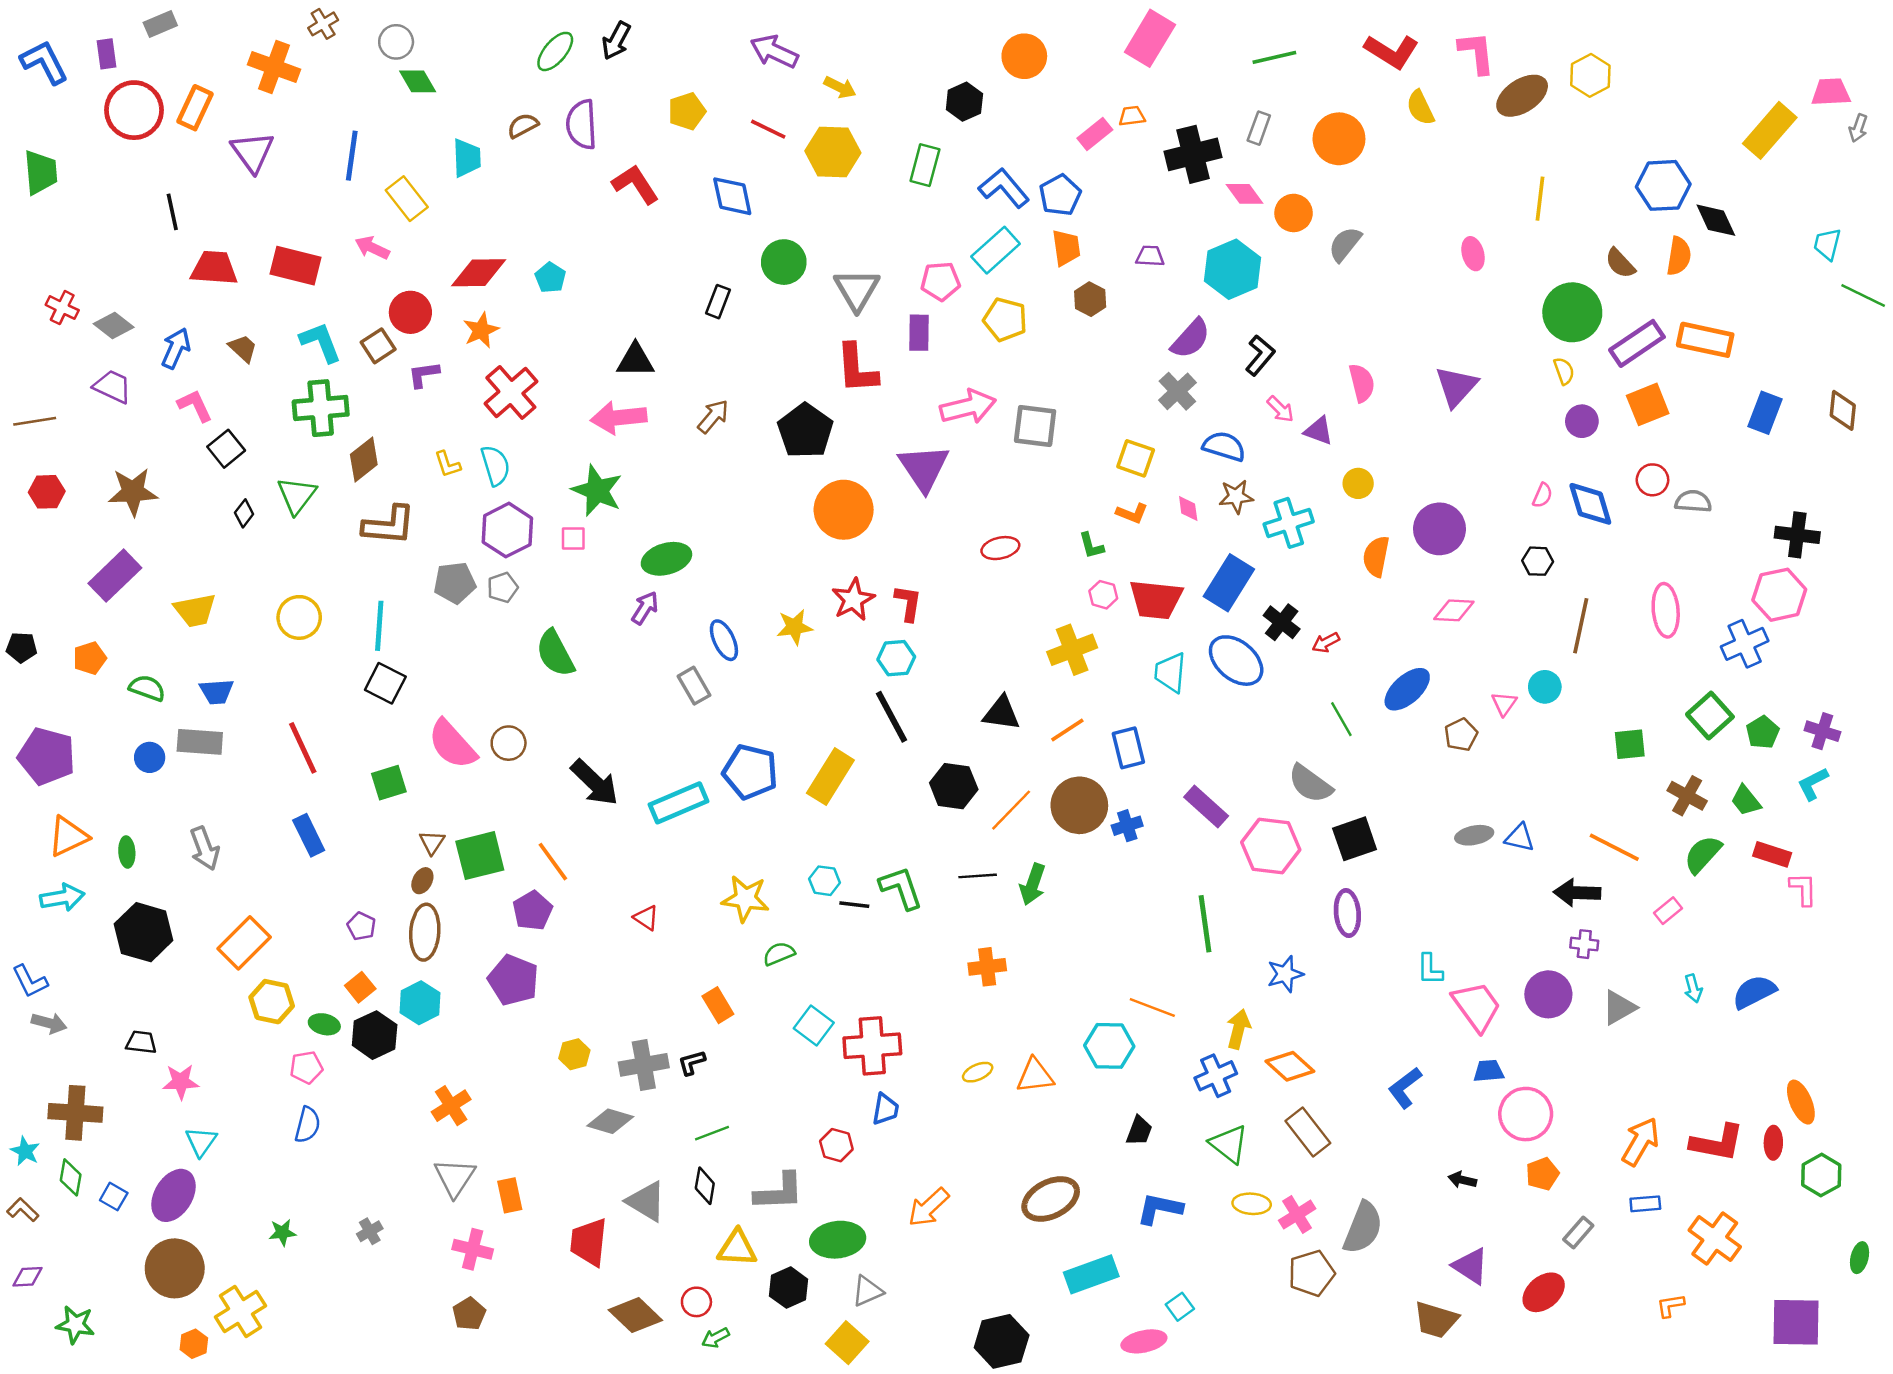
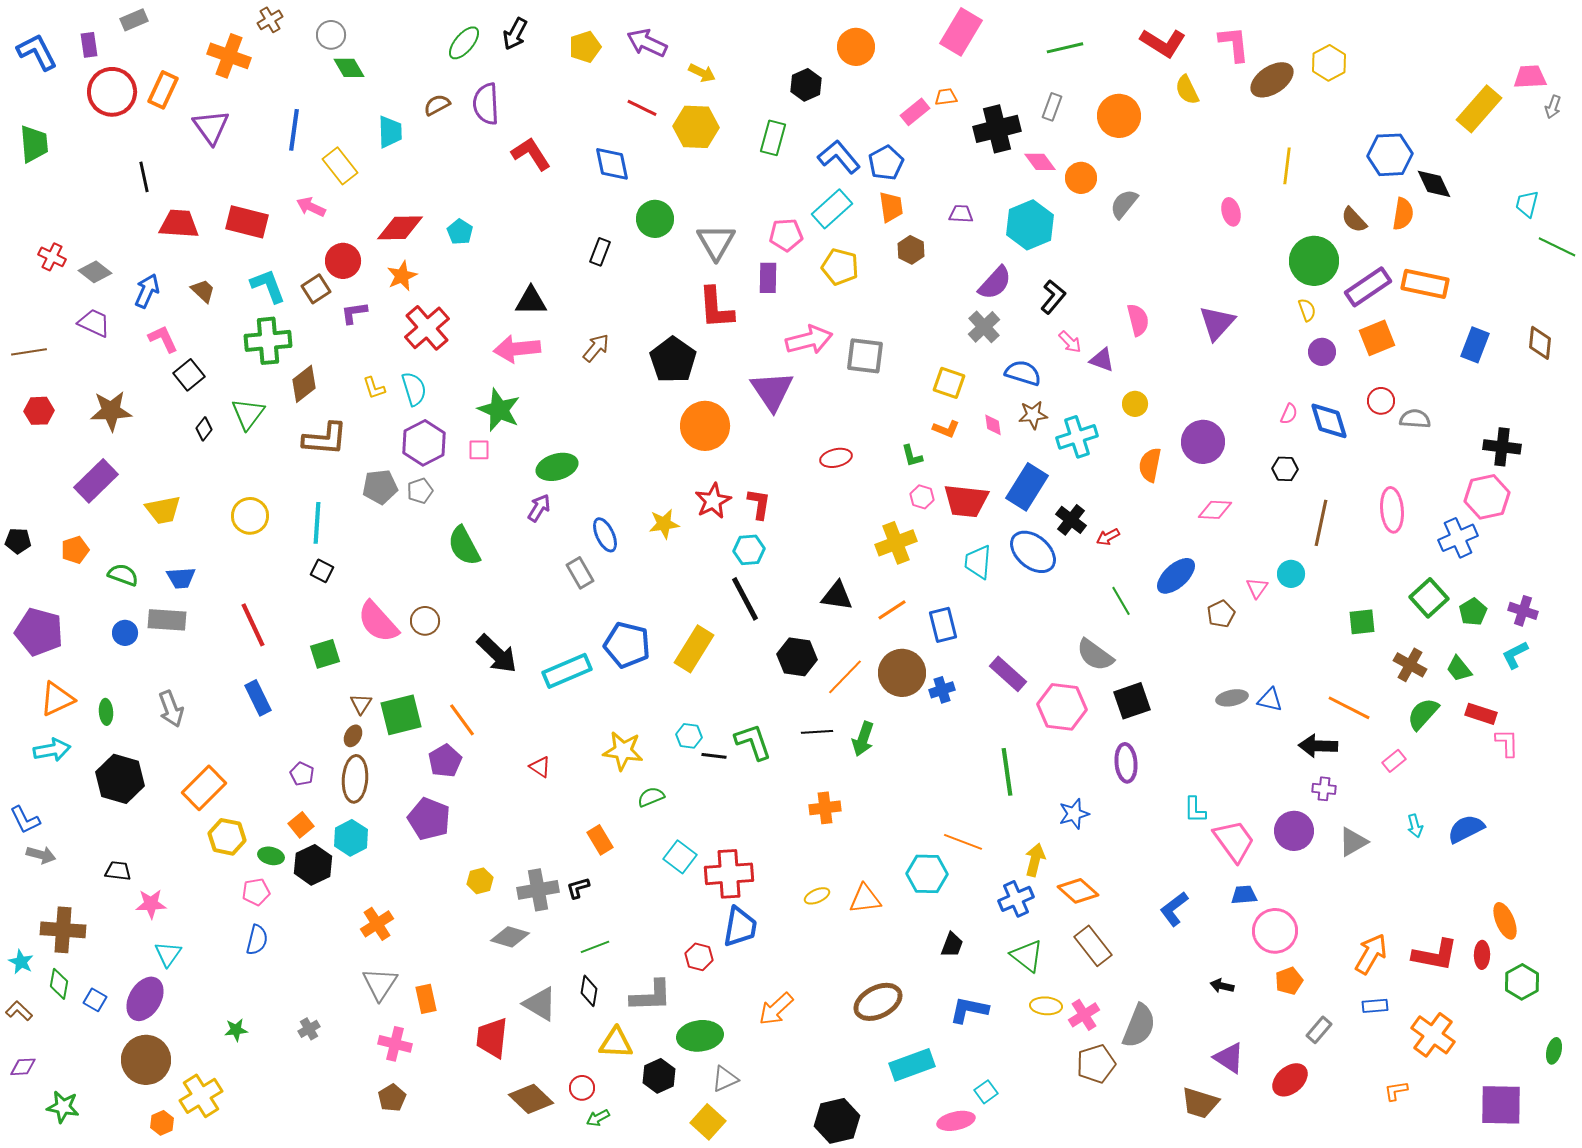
yellow pentagon: (687, 111) -> (585, 47), moved
black square: (385, 683) -> (322, 571), size x0.7
blue trapezoid: (885, 1109) -> (740, 927), size x1.5

